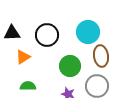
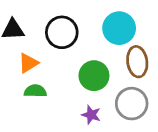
green semicircle: (28, 86) -> (35, 91), moved

